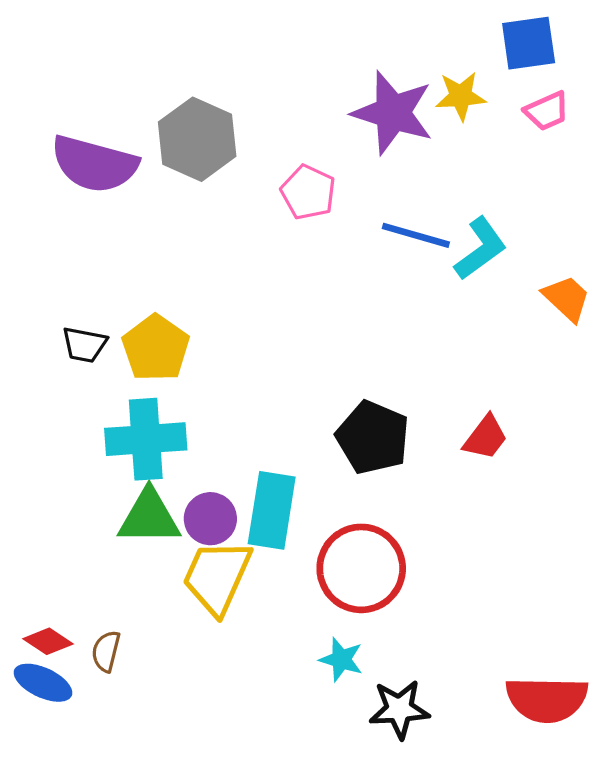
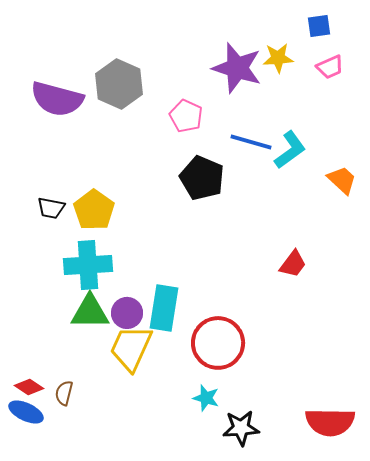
blue square: (529, 43) -> (319, 26), size x0.7
black pentagon: (373, 437) -> (202, 178), moved

